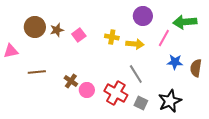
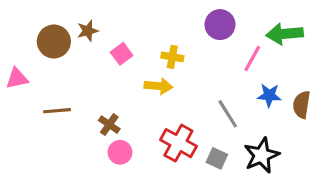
brown star: (57, 30) -> (88, 31), moved
yellow arrow: (135, 44) -> (158, 86), moved
gray line: (136, 74) -> (228, 114), moved
pink circle: (87, 90) -> (120, 152), moved

